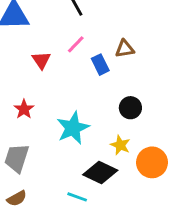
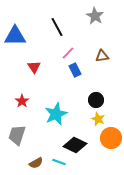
pink line: (76, 44) -> (68, 53), moved
brown triangle: (125, 49) -> (102, 56), moved
yellow star: (120, 145) -> (98, 119), moved
brown semicircle: (17, 198) -> (36, 163), moved

